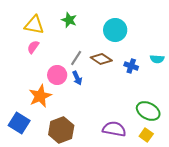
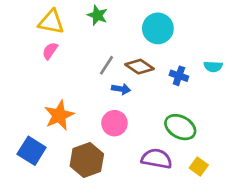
pink circle: (57, 75) -> (114, 123), moved
blue arrow: (77, 78) -> (121, 89), moved, turned -56
green ellipse: (148, 111) -> (180, 127), moved

